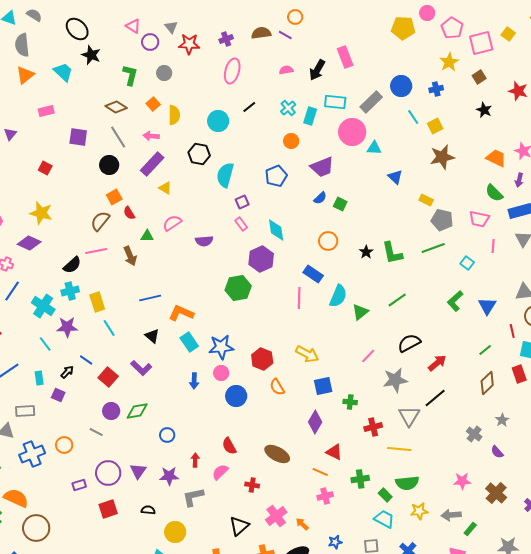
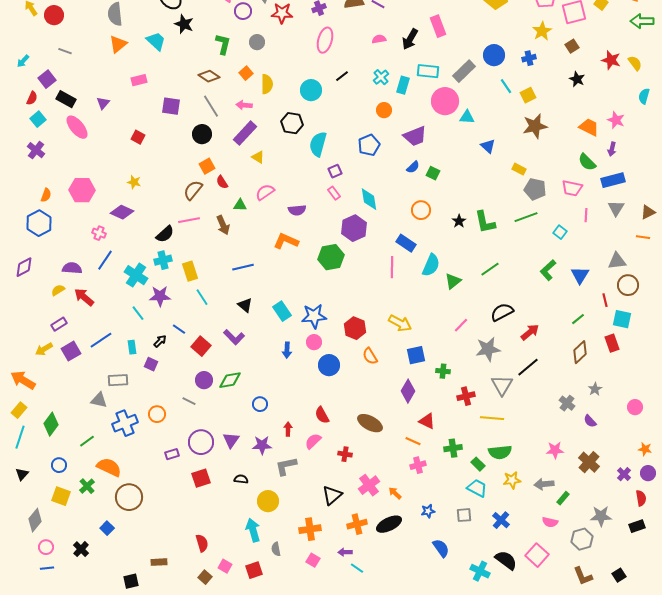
yellow star: (41, 213) -> (134, 182), size x0.6
orange L-shape: (181, 313) -> (286, 241), moved

